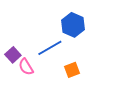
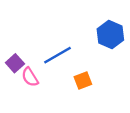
blue hexagon: (73, 25) -> (110, 34), moved

